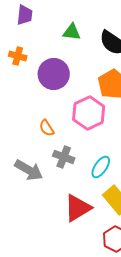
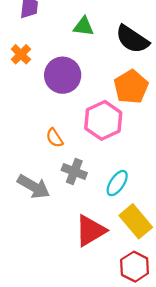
orange cross: (18, 56) -> (21, 54), turned 30

